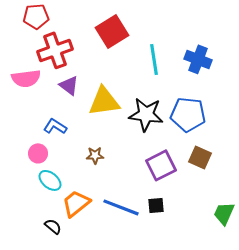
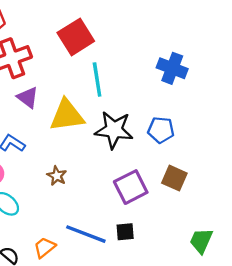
cyan line: (154, 59) -> (97, 80), moved
blue pentagon: (188, 114) -> (161, 130), size x0.7
brown star: (95, 155) -> (57, 176), turned 30
orange trapezoid: (76, 203) -> (44, 247), moved, size x0.7

